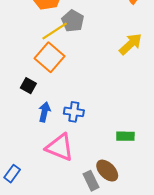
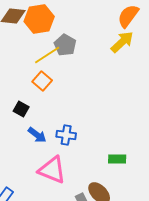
yellow arrow: (130, 44) -> (122, 42), moved
orange square: (50, 57) -> (42, 81), size x0.7
blue arrow: (44, 112) -> (37, 135), turned 114

